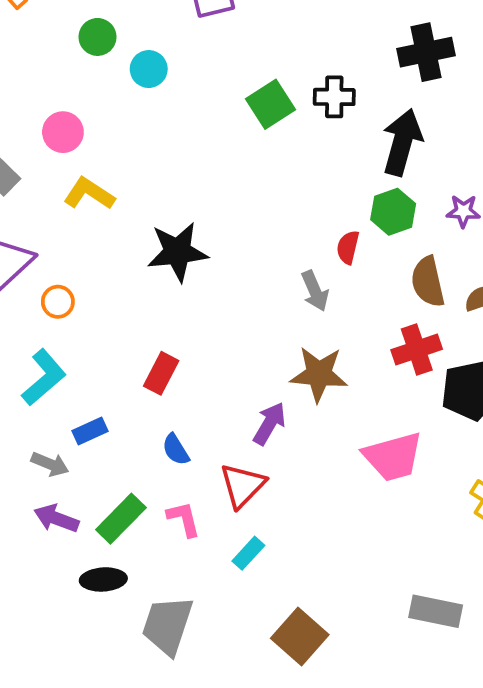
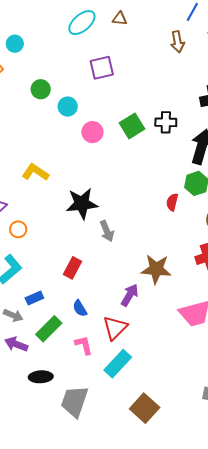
pink circle: (63, 132) -> (92, 132), moved
gray arrow: (315, 291) -> (107, 231), moved
green rectangle: (121, 519) -> (49, 329), moved
cyan rectangle: (248, 553) -> (118, 364), size x1.6

